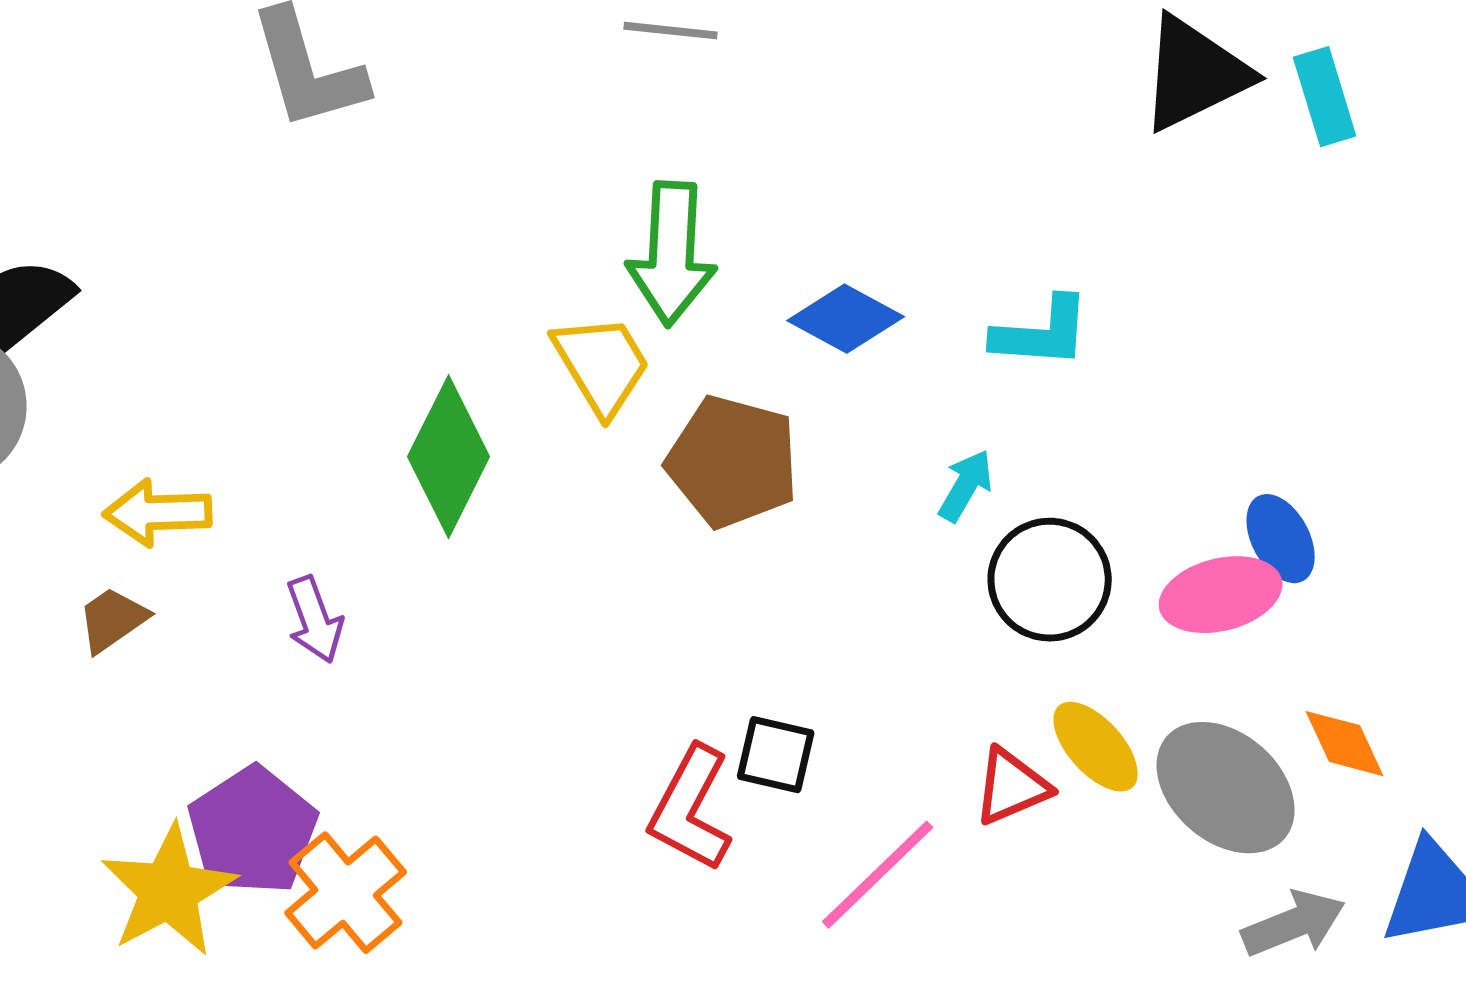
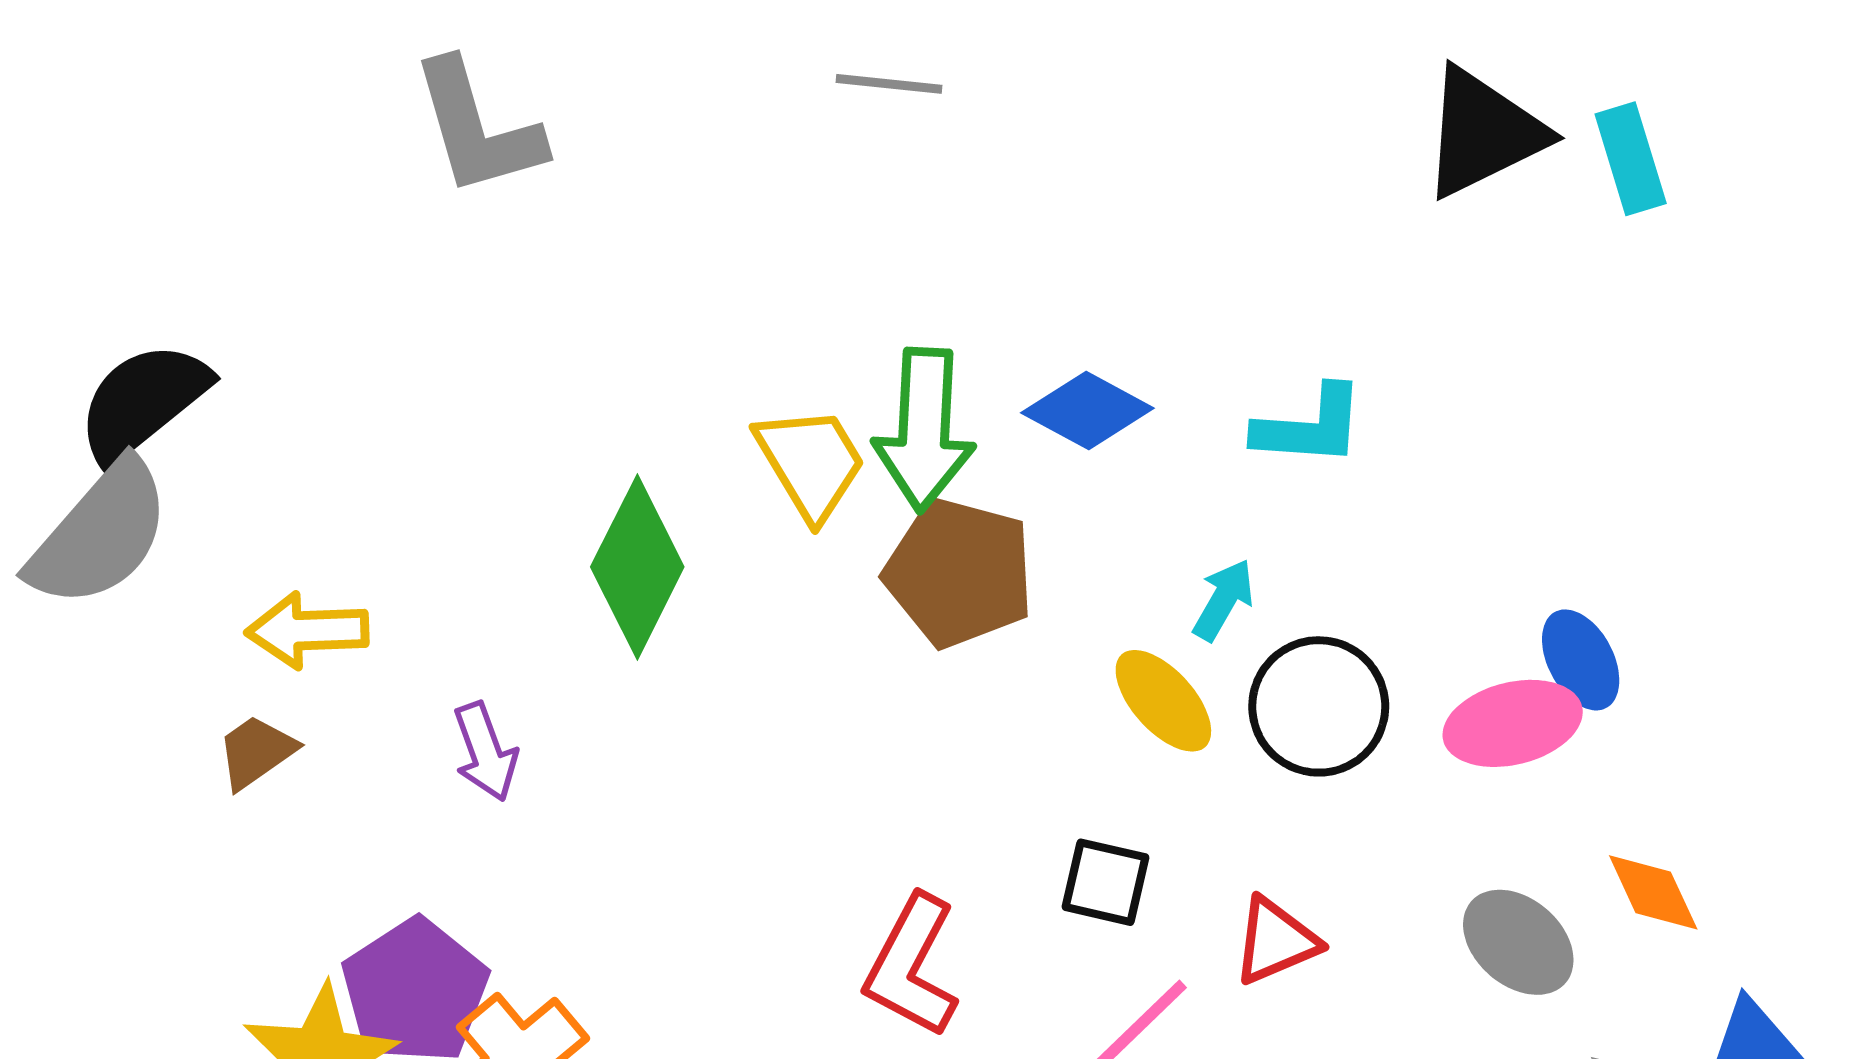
green arrow: (672, 254) -> (924, 430), moved
yellow ellipse: (1096, 747) -> (1163, 701), moved
black square: (776, 755) -> (1106, 882), moved
gray ellipse: (1226, 788) -> (1518, 942), size x0.7

